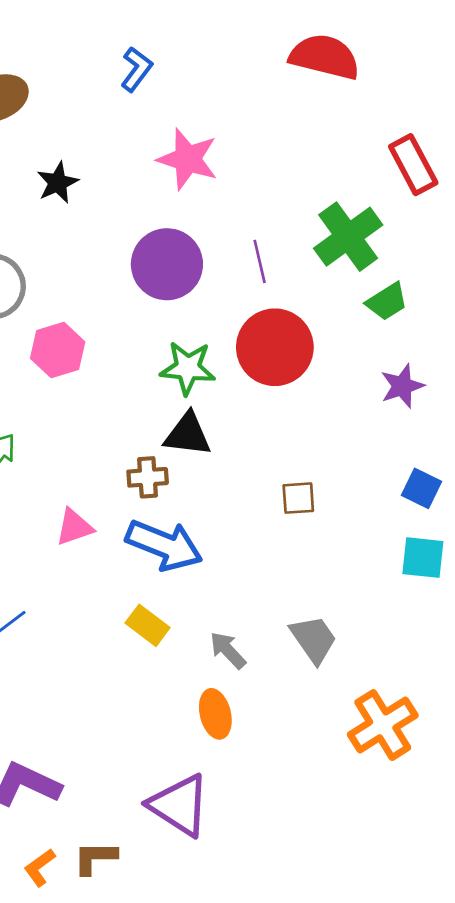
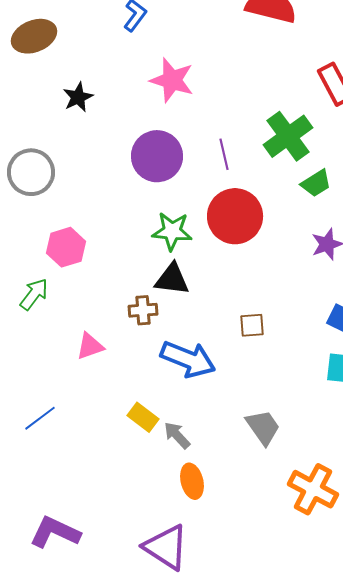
pink hexagon: (58, 350) -> (66, 247), moved
blue arrow: (164, 545) -> (188, 359), moved
gray arrow: (228, 650) -> (177, 435), moved
orange cross: (383, 725) -> (313, 489), turned -30

